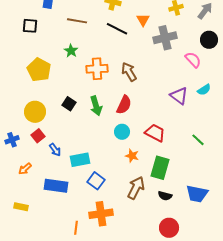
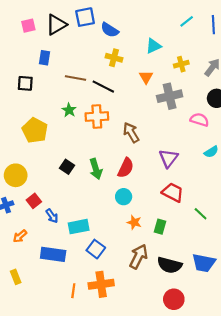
black line: (117, 29) -> (103, 87), moved
pink semicircle: (193, 60) -> (199, 120), turned -30
orange cross: (97, 69) -> (97, 116), moved
purple triangle: (179, 96) -> (168, 158), moved, turned 30
yellow circle: (35, 112) -> (16, 175), moved
red trapezoid: (155, 133) -> (173, 192), moved
green line: (198, 140) -> (201, 214), moved
green rectangle: (160, 168) -> (160, 227), moved, size x0.6
black semicircle: (165, 196) -> (170, 265), size x1.6
yellow rectangle: (21, 207) -> (16, 277), turned 56
orange line: (76, 228) -> (73, 291), moved

